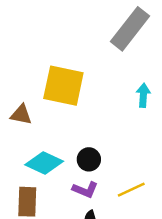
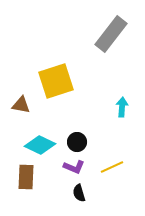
yellow square: (63, 86) -> (56, 81), turned -30
cyan arrow: (143, 95) -> (122, 107), moved

